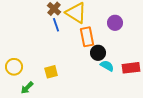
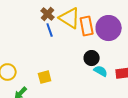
purple circle: (115, 23) -> (109, 28), size x1.6
orange rectangle: (87, 37) -> (87, 26), moved

